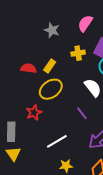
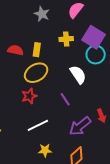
yellow rectangle: (50, 66) -> (37, 50), turned -32
red star: (34, 113) -> (29, 96), moved

